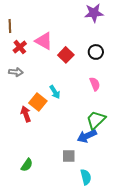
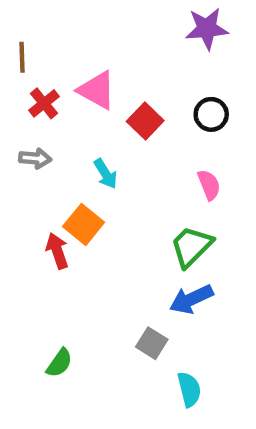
cyan arrow: (55, 92) -> (106, 174), moved
green trapezoid: (96, 120) -> (191, 246), moved
gray square: (69, 156) -> (152, 343), turned 32

